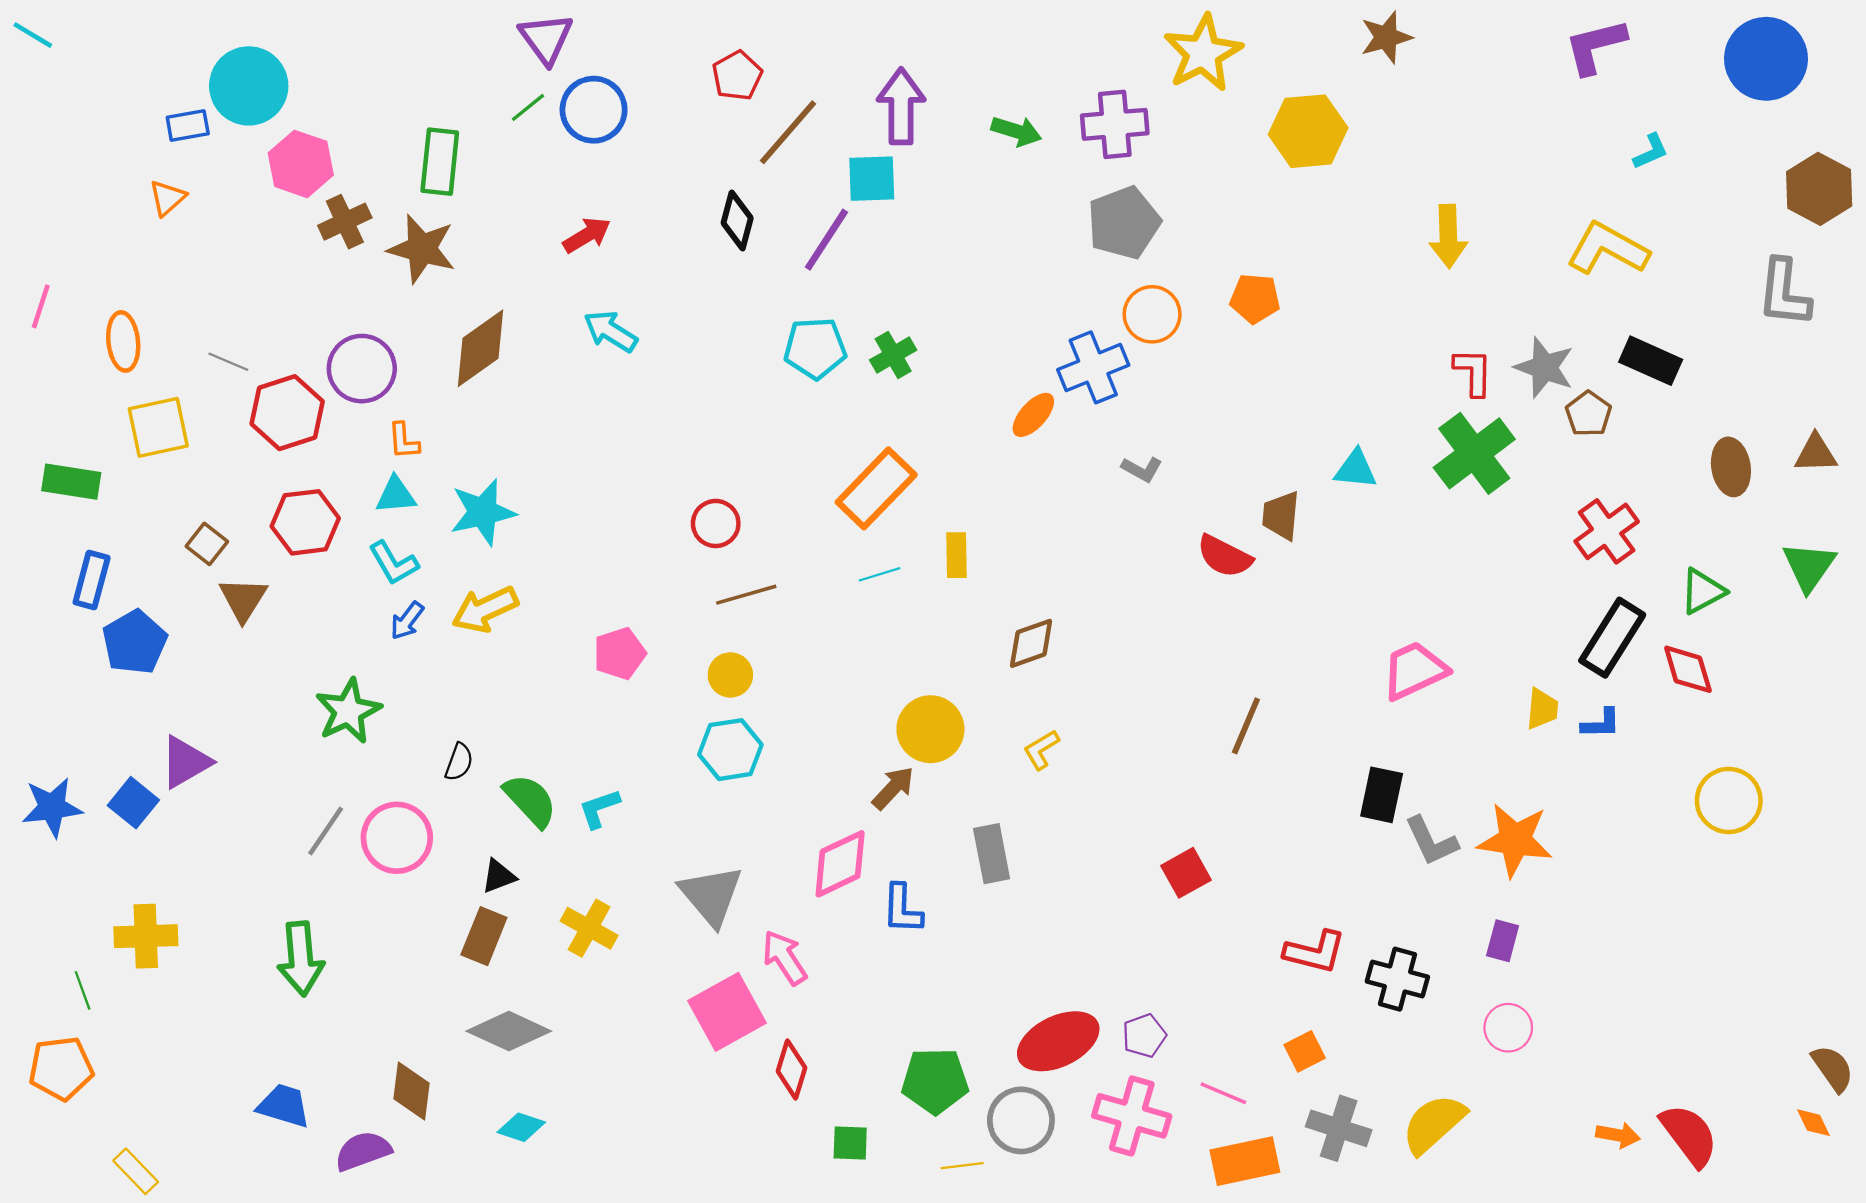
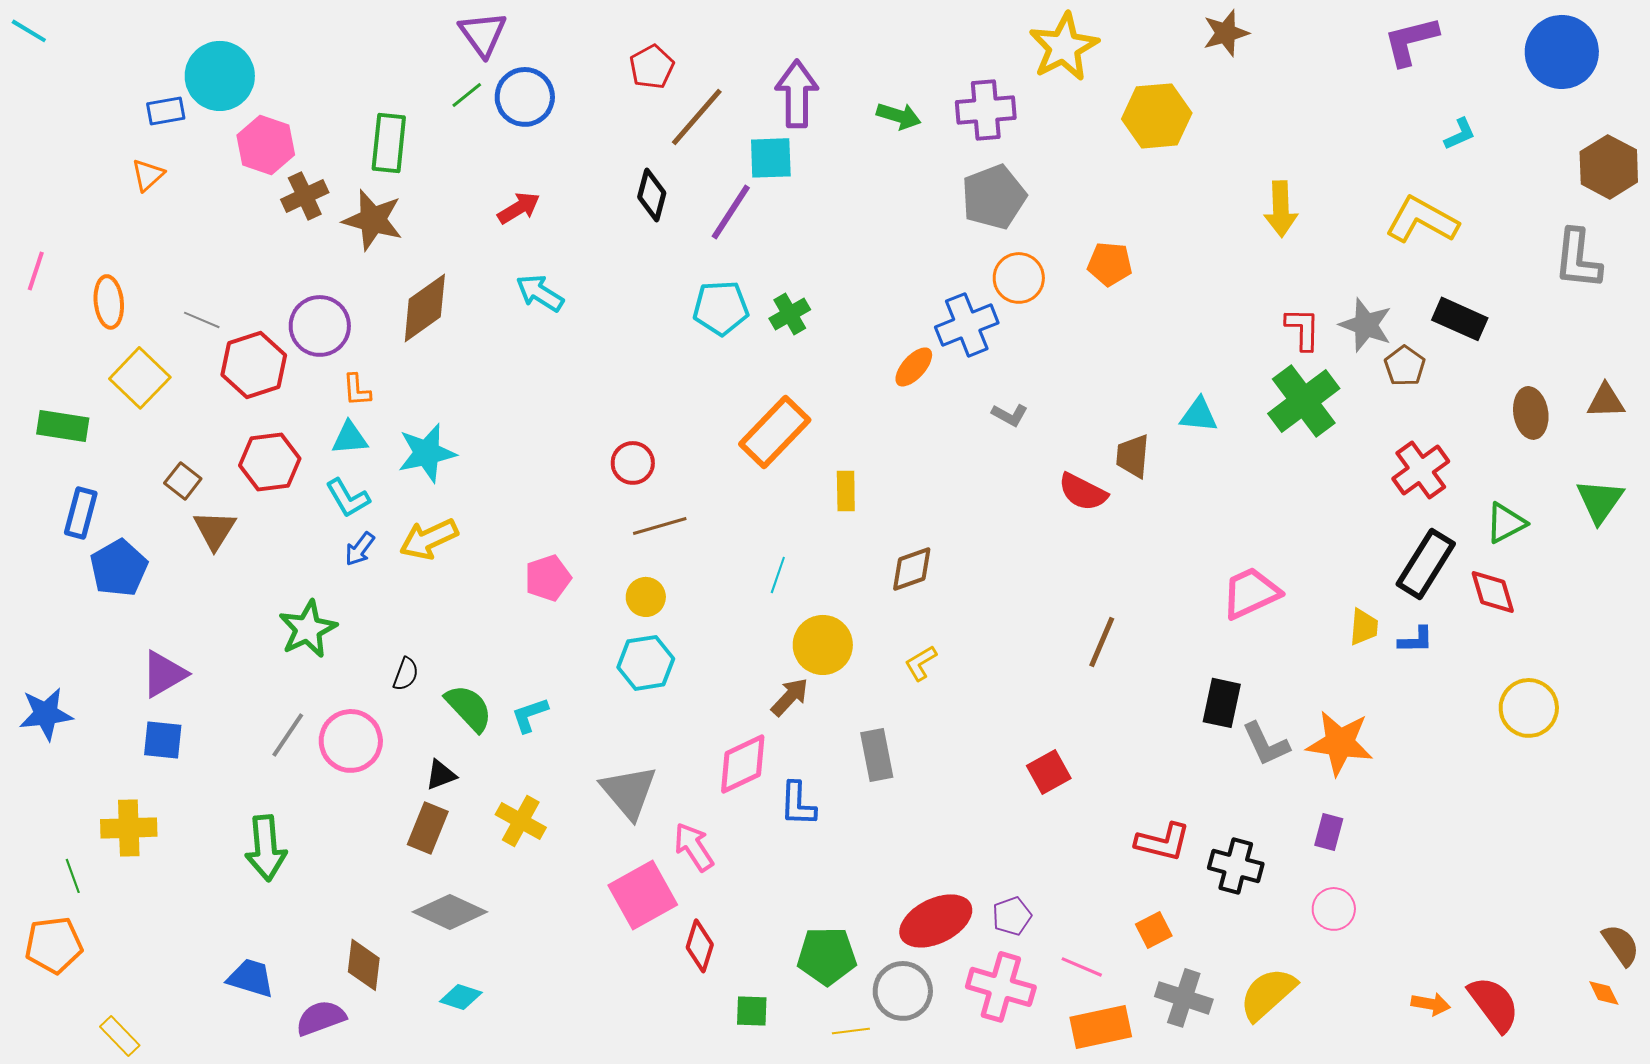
yellow square: (158, 427) -> (140, 378), turned -34
cyan line: (880, 574) -> (778, 575), moved, turned -54
blue square: (133, 803) -> (163, 740), moved, turned -33

